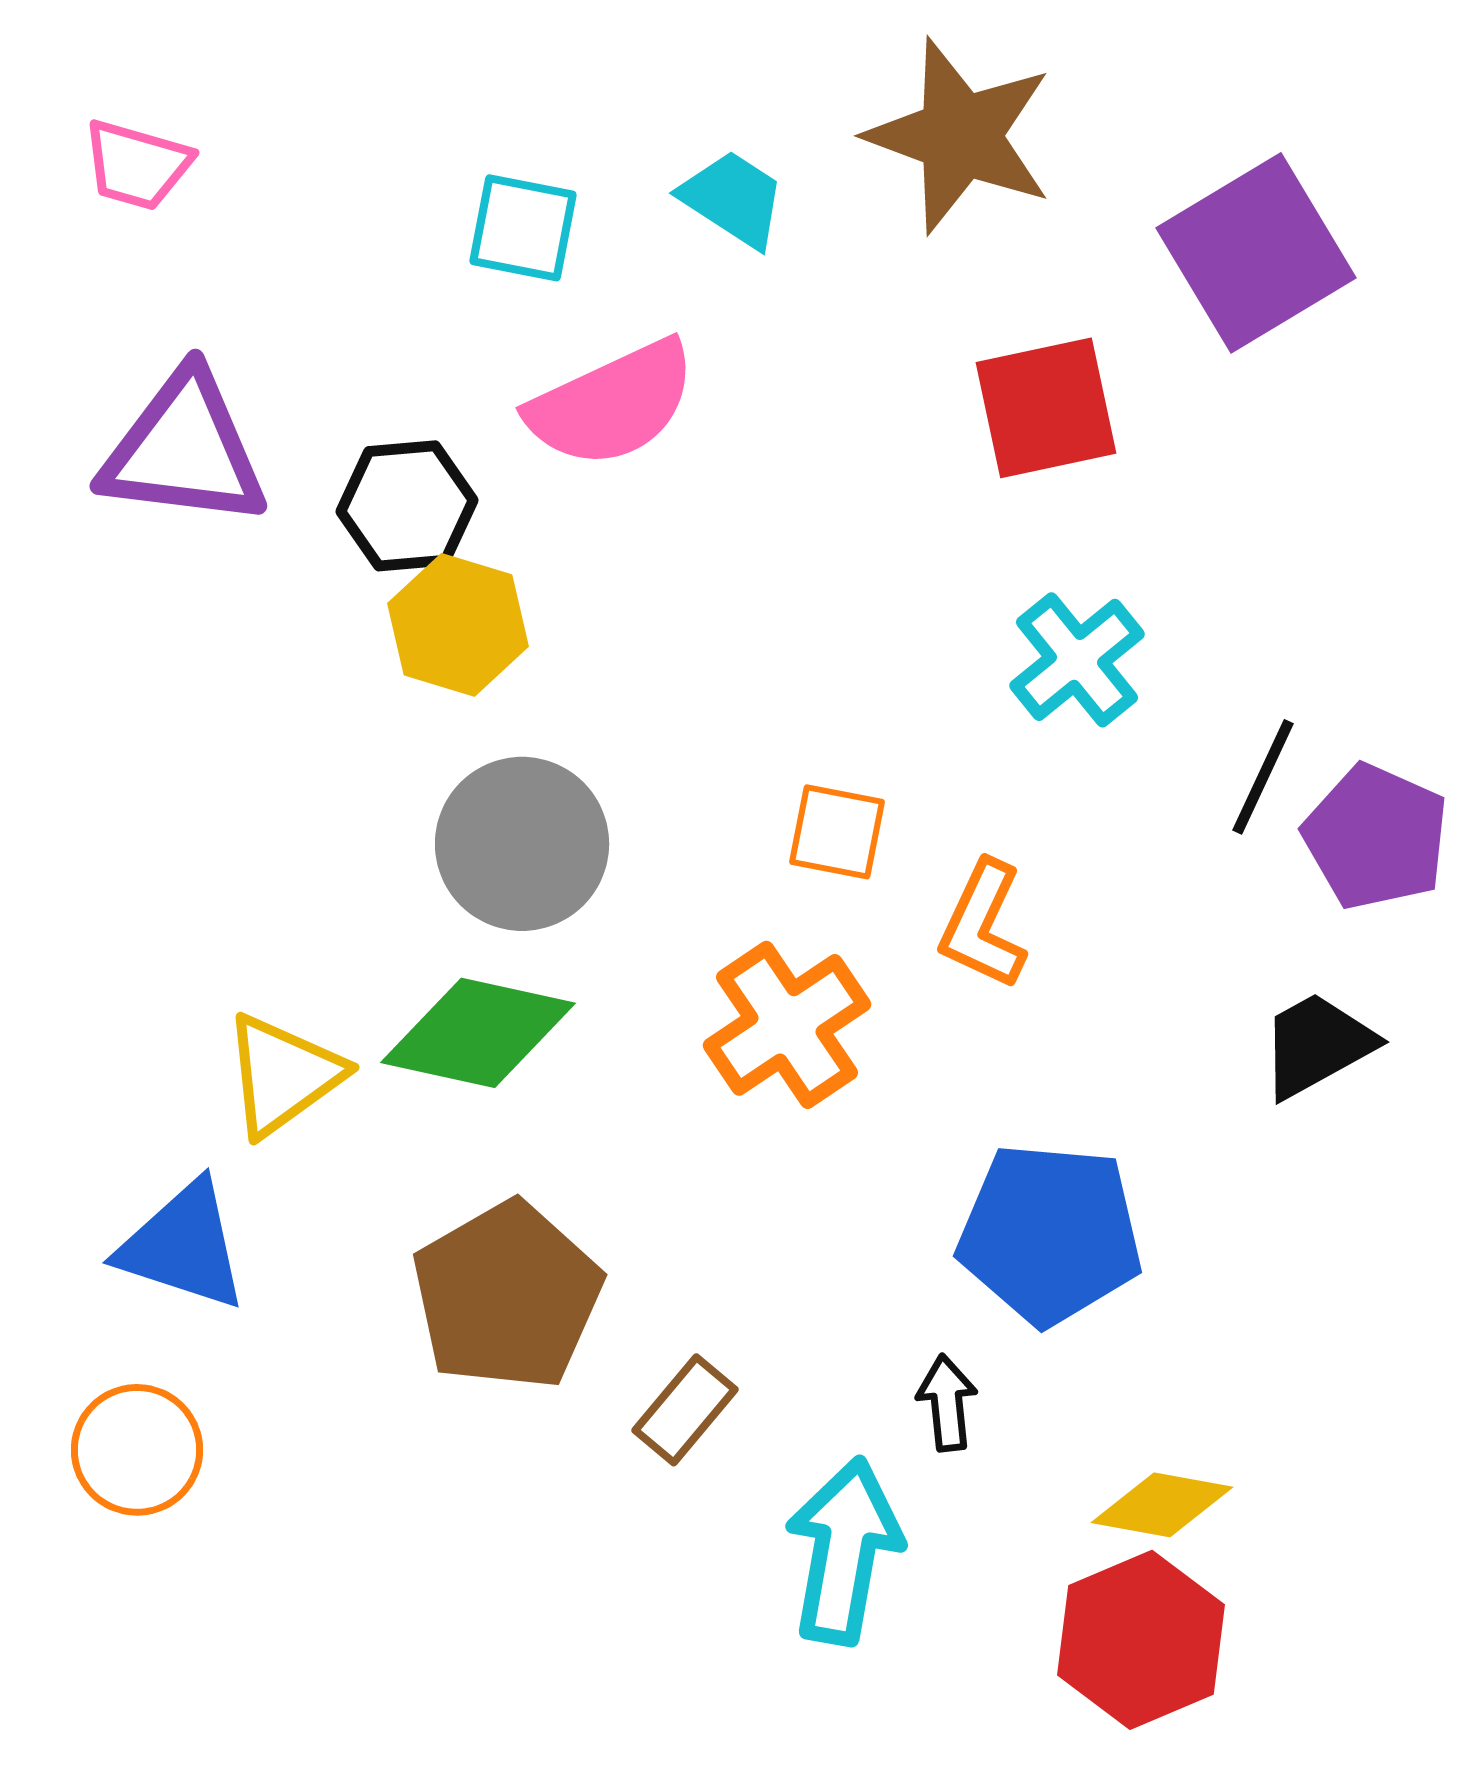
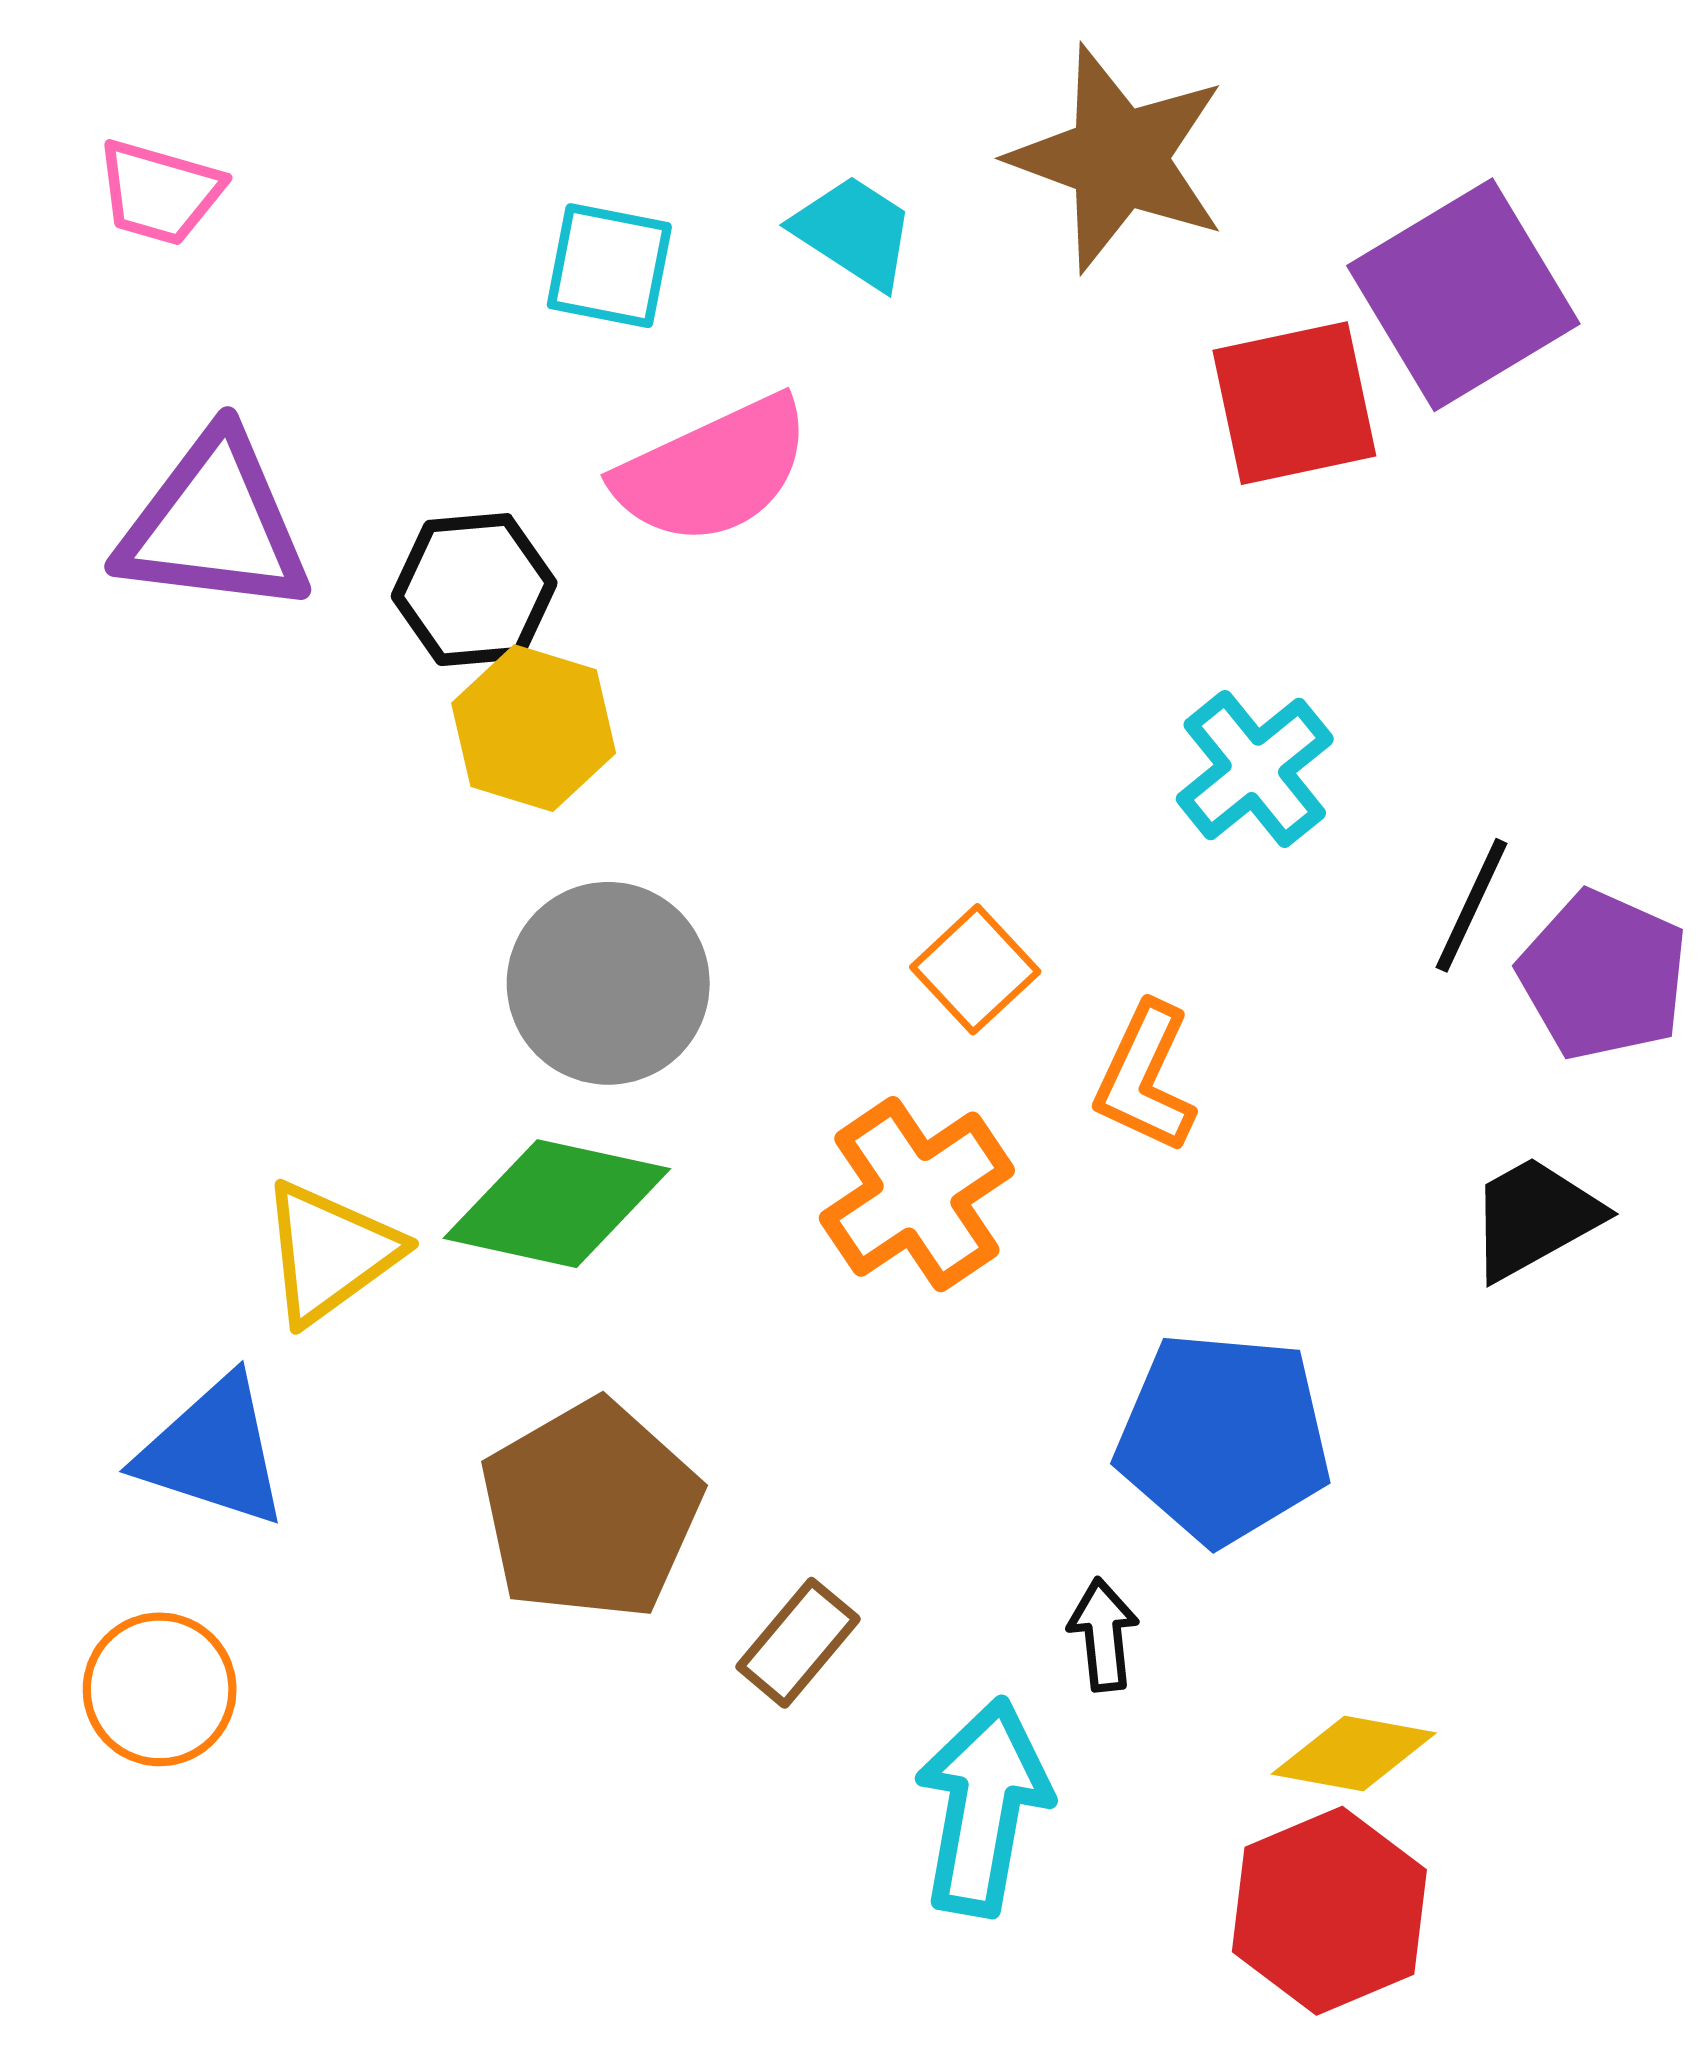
red square: (1046, 408) -> (1294, 403), moved
orange square: (837, 832) -> (975, 969), turned 36

